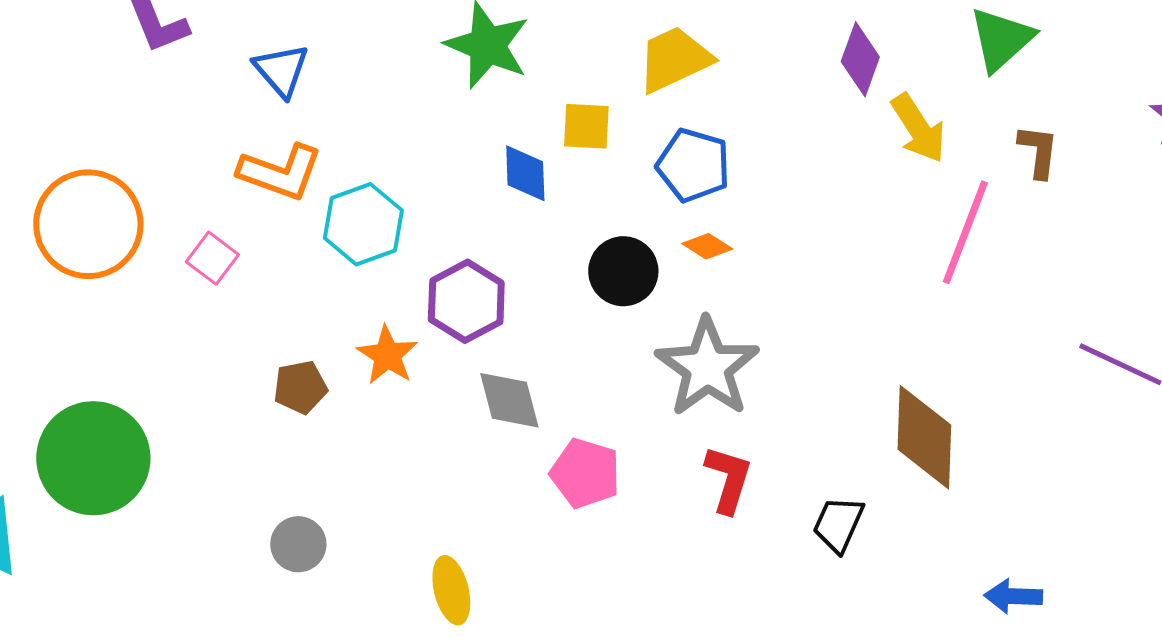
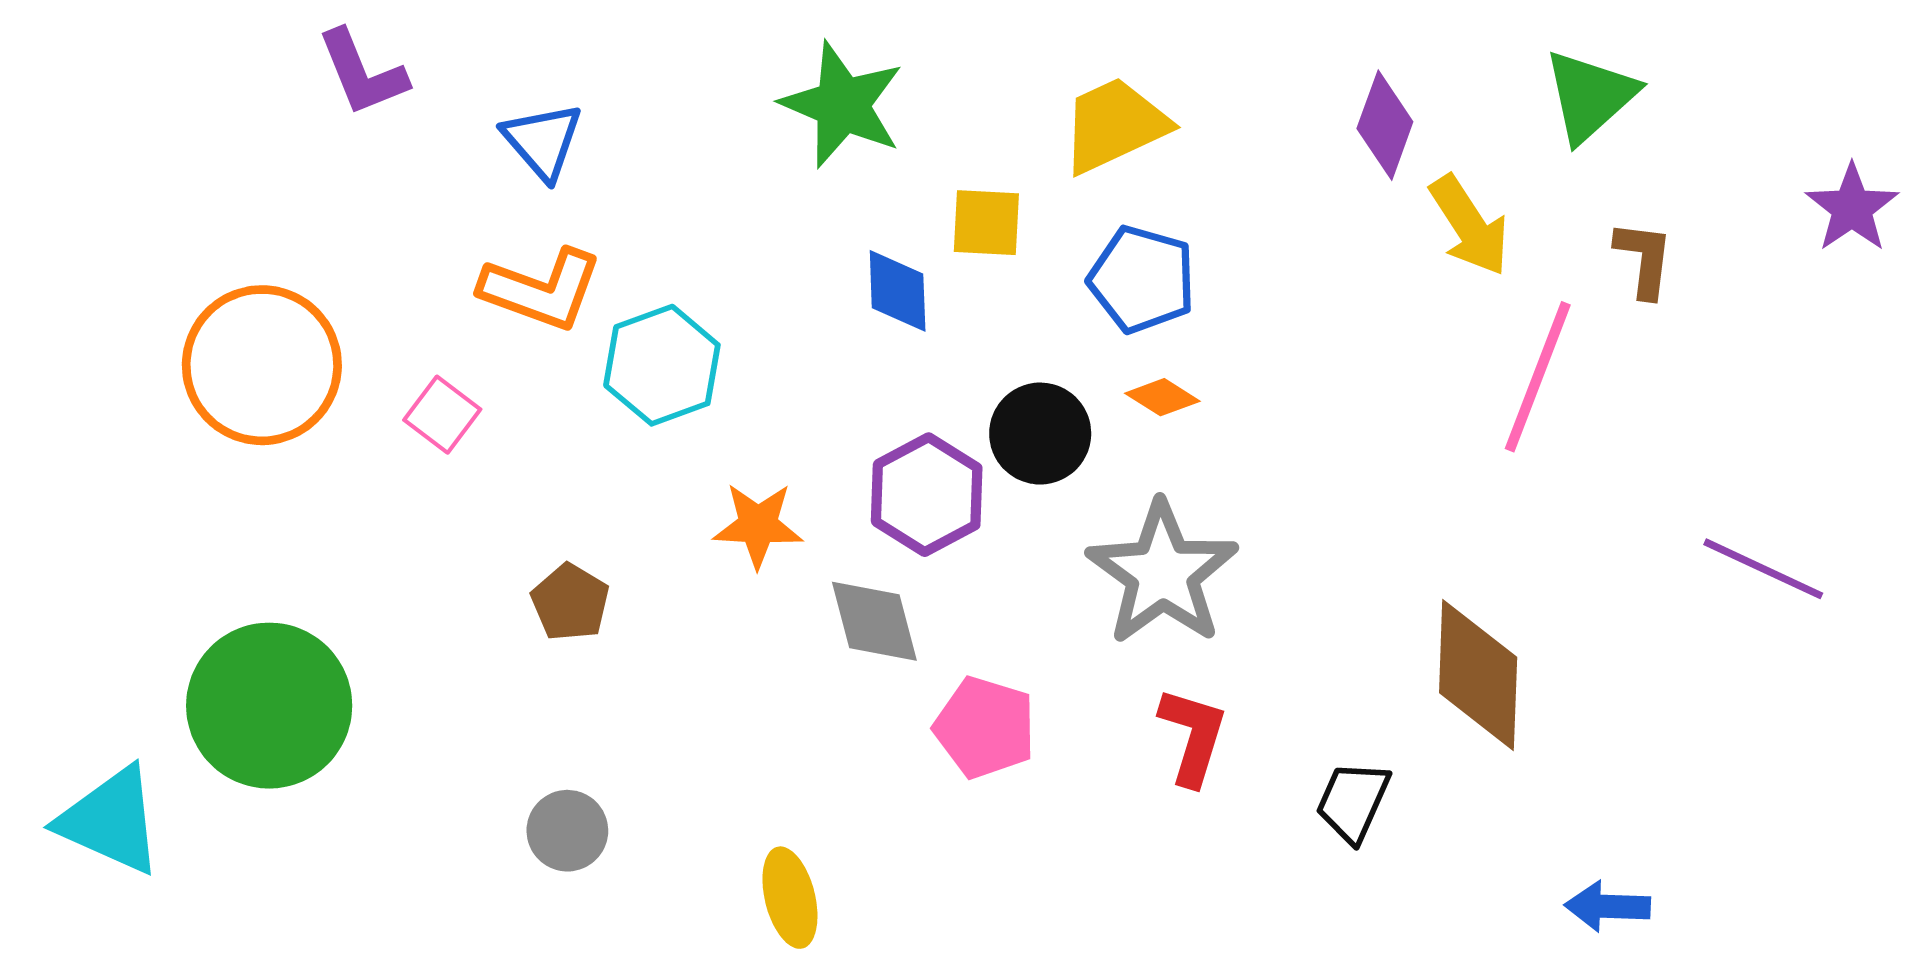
purple hexagon: (466, 301) -> (927, 495), moved
orange star: (387, 355) -> (758, 525), moved, turned -30
brown pentagon: (300, 387) -> (570, 602), turned -30

